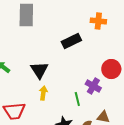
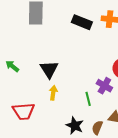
black rectangle: (71, 41) -> (82, 22), moved, turned 48

